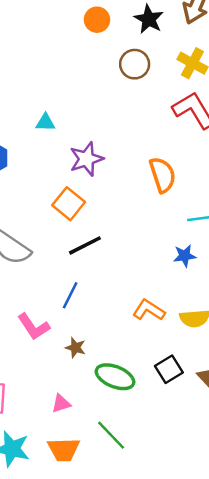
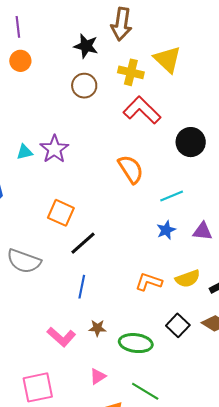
orange circle: (97, 20) -> (20, 61), moved
purple star: (86, 159) -> (54, 149), moved
pink L-shape: (34, 327) -> (61, 337), moved

